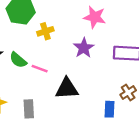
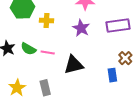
yellow cross: (45, 31) -> (46, 20), turned 32

